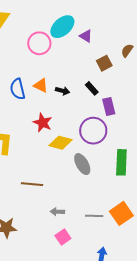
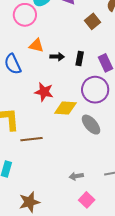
orange triangle: (41, 85) -> (36, 45), moved
black rectangle: (92, 88) -> (80, 59), moved, turned 64
brown line: (32, 184) -> (31, 139), moved

